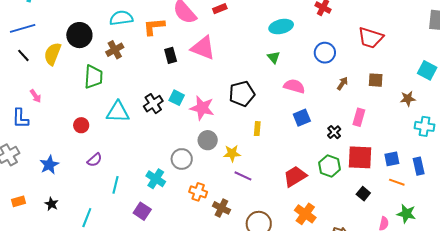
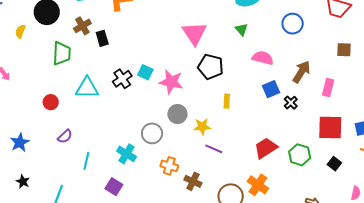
pink triangle: (203, 48) -> (194, 33), moved, turned 36
yellow semicircle: (53, 54) -> (20, 31), size x0.6
black rectangle: (171, 55) -> (102, 38), moved
brown arrow: (342, 83) -> (301, 72), moved, size x1.6
black pentagon: (242, 94) -> (211, 67), turned 30
black cross: (334, 132) -> (291, 103), moved
green hexagon: (330, 166) -> (300, 155), moved
orange cross: (305, 214) -> (258, 185), moved

